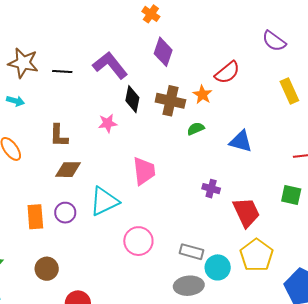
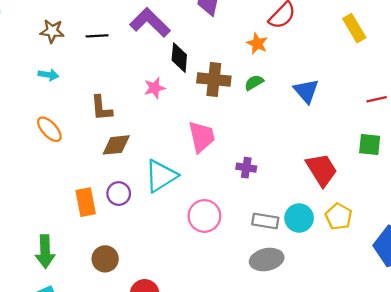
brown star: (23, 63) -> (52, 31), size x0.7
brown cross: (170, 101) -> (214, 79), moved
blue triangle: (241, 141) -> (306, 91), turned 40
purple cross: (211, 189) -> (246, 168), moved
yellow pentagon: (257, 255) -> (339, 217), size x0.7
cyan circle: (218, 267) -> (299, 218), moved

